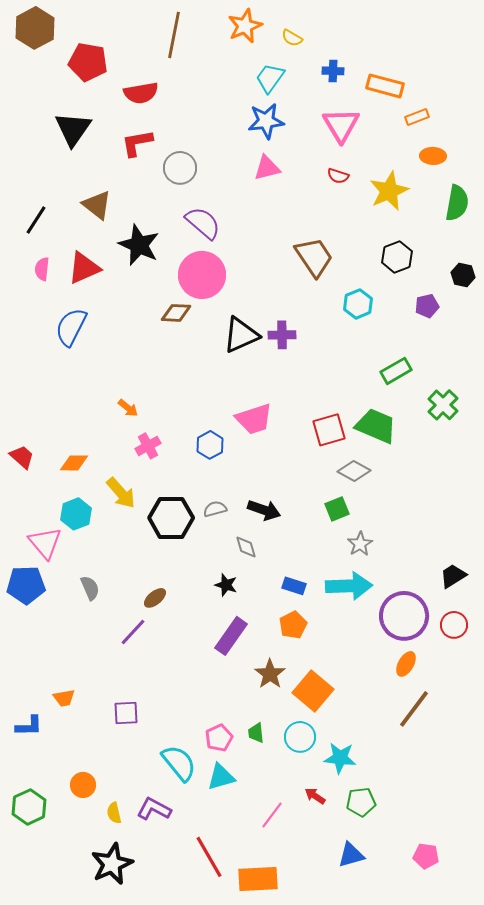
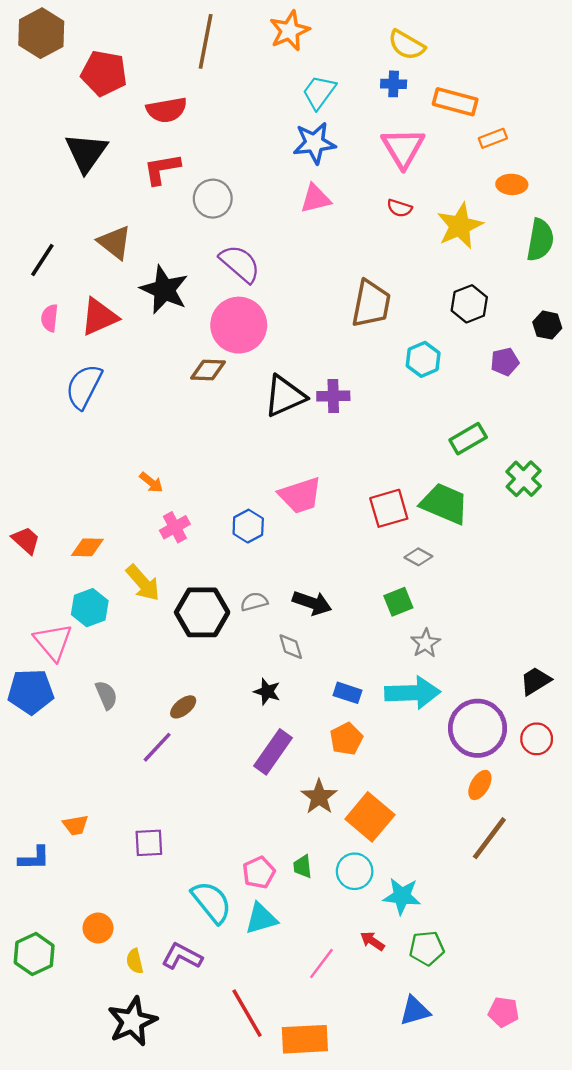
yellow semicircle: (292, 38) -> (407, 45), moved, size x1.5
brown trapezoid: (314, 257) -> (371, 304), turned 45
gray diamond: (354, 471) -> (418, 557), size x0.7

